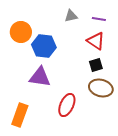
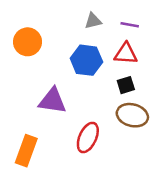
red triangle: (96, 41) -> (126, 54), turned -30
blue hexagon: (44, 46) -> (86, 60), moved

